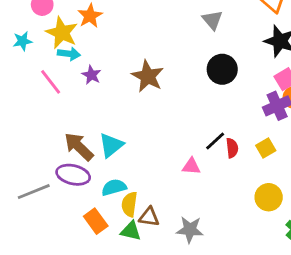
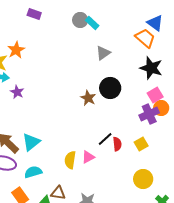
gray triangle: (212, 20) -> (103, 53), turned 35
brown star: (148, 76) -> (88, 98), moved, size x0.7
pink triangle: (191, 166) -> (88, 157), turned -32
yellow semicircle: (129, 204) -> (70, 160), moved

